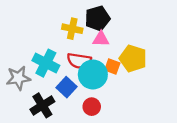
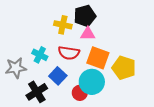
yellow pentagon: (133, 58) -> (124, 68), moved
cyan cross: (46, 63) -> (40, 55), size x0.7
orange square: (112, 66) -> (98, 58), size x1.6
cyan circle: (93, 75) -> (92, 82), moved

